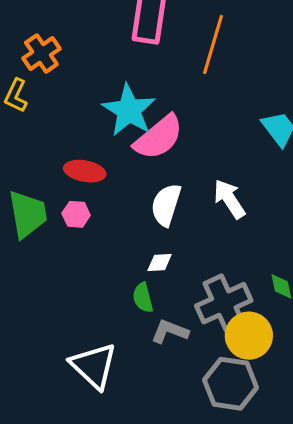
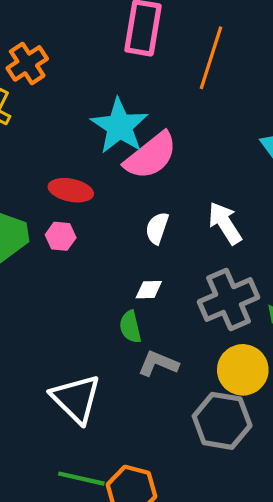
white semicircle: (166, 205) -> (157, 228), size x0.7
gray cross: (224, 303) -> (229, 300), moved

